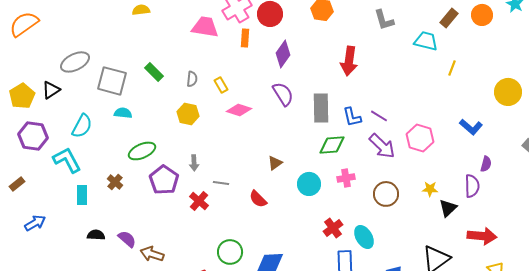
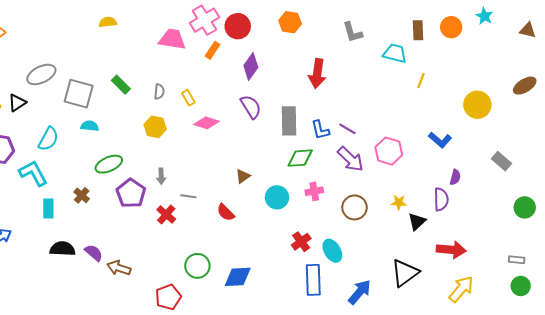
brown rectangle: (449, 18) -> (418, 30), turned -42
orange rectangle: (245, 38) -> (213, 50), turned 30
black semicircle: (96, 235) -> (62, 249), size x1.4

